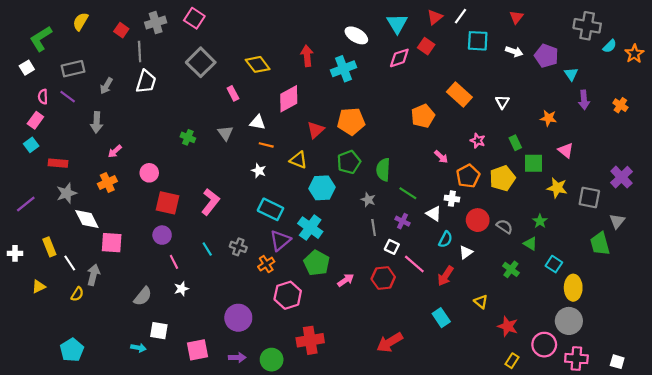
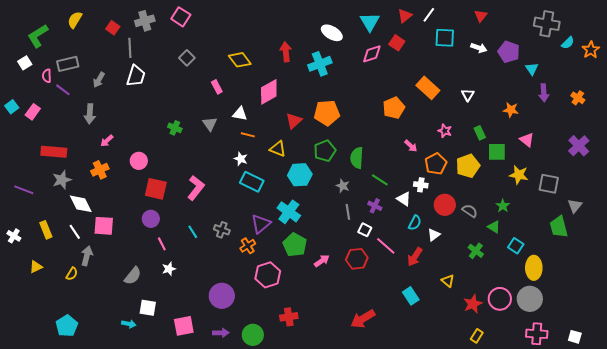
gray square: (201, 62) -> (187, 58), size x0.6
pink semicircle: (43, 97) -> (47, 76), moved
cyan square: (31, 145) -> (12, 107), moved
red rectangle: (58, 163) -> (54, 152), size x1.4
purple cross: (621, 177) -> (579, 146), moved
purple line: (26, 204) -> (24, 190), turned 60
cyan rectangle: (270, 209) -> (252, 182), moved
white cross: (15, 253) -> (14, 236), turned 32
white line: (70, 263) -> (75, 232), moved
red star: (508, 326) -> (473, 304), turned 30
red cross: (310, 340) -> (289, 317), size x0.7
pink circle: (544, 345) -> (500, 299), moved

